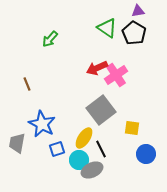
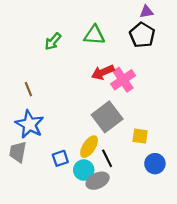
green triangle: (107, 28) -> (94, 35), moved, turned -30
blue star: (42, 124) -> (30, 124), moved

